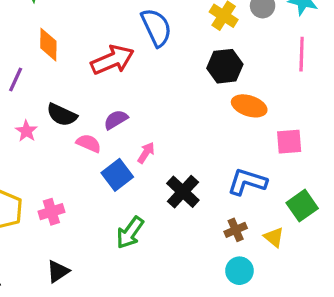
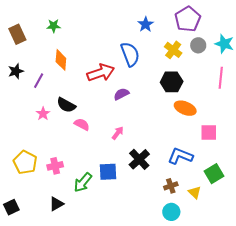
purple semicircle: (116, 120) -> (121, 94), moved
blue square: (117, 175) -> (108, 172), moved, turned 30
green arrow: (130, 233) -> (83, 182), moved

